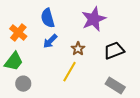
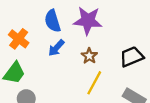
purple star: (94, 19) -> (88, 21), moved, turned 30
yellow line: (70, 72) -> (94, 83), moved

